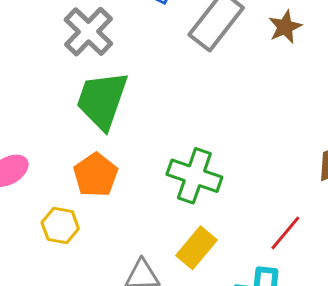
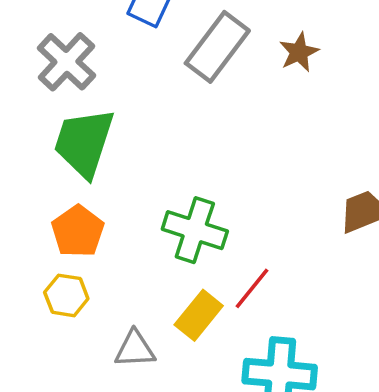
yellow hexagon: (60, 226) -> (66, 295), moved
red line: (285, 233) -> (252, 288), moved

